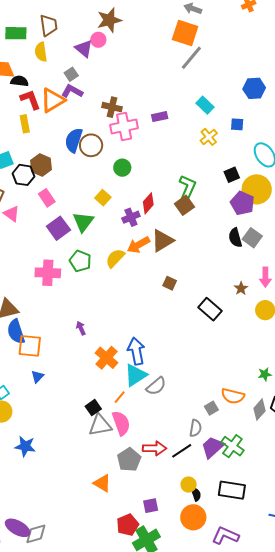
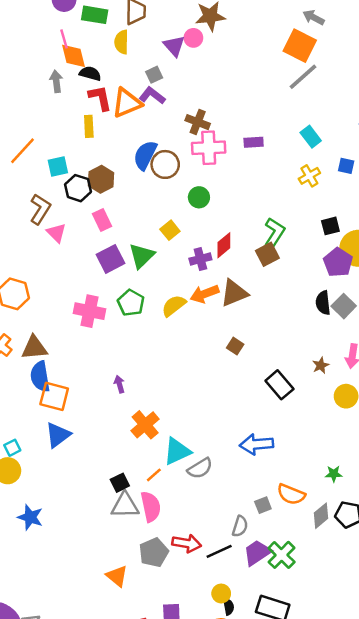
blue arrow: (136, 351) -> (256, 444), moved, turned -92
blue triangle: (37, 377) -> (58, 435), size x1.6

